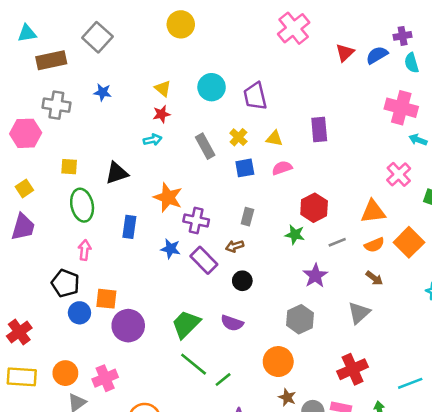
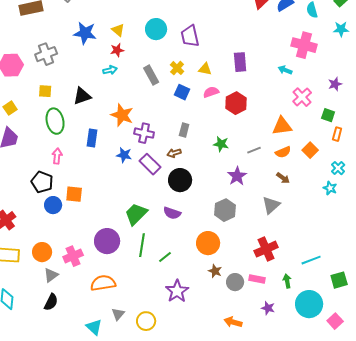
blue star: (103, 92) -> (85, 33), moved, size x1.6
gray cross: (56, 105) -> (46, 54), moved, turned -30
cyan arrow: (418, 140) -> (285, 70), moved
blue square: (245, 168) -> (182, 92), turned 35
red hexagon: (314, 208) -> (236, 103), moved
orange square: (409, 242) -> (310, 150), size x0.7
black circle: (242, 281) -> (180, 180), size x1.5
purple circle: (128, 326) -> (107, 241), moved
green line: (194, 364) -> (142, 245), turned 60

